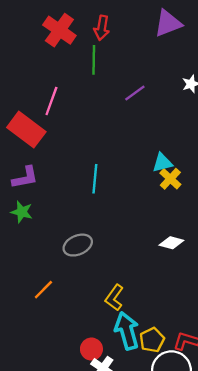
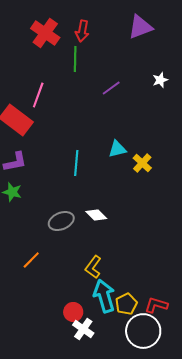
cyan triangle: (162, 163) -> (117, 149), moved
white diamond: (171, 243) -> (96, 215), moved, turned 30

